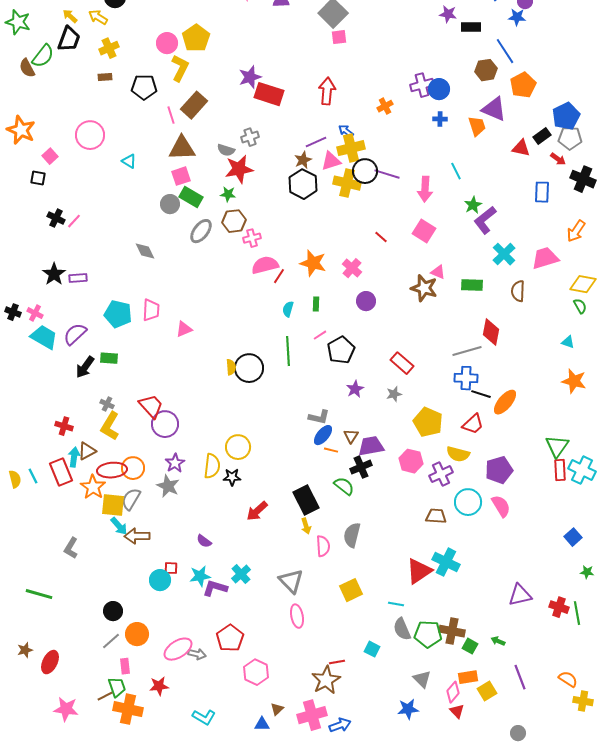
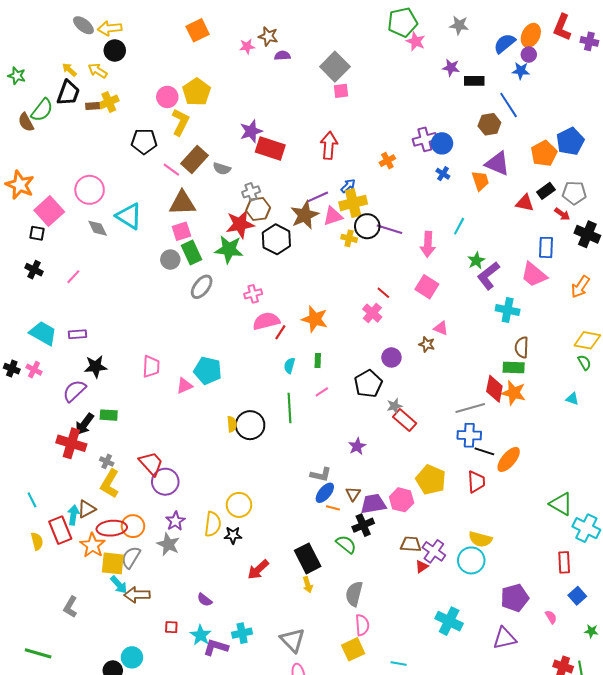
green star: (18, 22) -> (17, 76), size x0.7
brown rectangle: (105, 77) -> (93, 106), moved
orange pentagon: (523, 85) -> (544, 153), moved
pink line: (171, 115) -> (171, 170), turned -36
blue pentagon: (566, 116) -> (570, 141), moved
blue cross: (440, 119) -> (443, 174), turned 32
blue arrow: (346, 131) -> (348, 186), turned 98
gray semicircle: (226, 150) -> (222, 169), moved
pink square: (50, 156) -> (49, 211), size x1.8
brown star: (303, 160) -> (305, 215), size x1.6
cyan triangle: (129, 161) -> (129, 216), size x1.8
cyan line: (456, 171) -> (459, 226), turned 54
yellow cross: (347, 183) -> (349, 238), size x0.6
black hexagon: (303, 184) -> (276, 239), moved
green star: (228, 194) -> (229, 249), size x1.8
green rectangle: (191, 197) -> (192, 252), turned 35
black cross: (56, 218) -> (34, 270), moved
brown hexagon: (234, 221) -> (258, 209), moved
gray diamond: (145, 251) -> (98, 228), moved
cyan cross: (504, 254) -> (508, 310), turned -35
pink trapezoid: (545, 258) -> (534, 275), moved, turned -124
pink cross: (352, 268) -> (372, 313), moved
black star: (54, 274) -> (96, 367), moved, turned 30
green rectangle: (472, 285) -> (514, 368), moved
brown star: (424, 288) -> (427, 344), size x0.6
purple circle: (366, 301) -> (391, 357), moved
cyan pentagon: (118, 314) -> (208, 371), moved
cyan trapezoid: (44, 337) -> (43, 333), moved
black pentagon: (341, 350) -> (368, 384), moved
orange star: (574, 381) -> (514, 393), moved
gray star: (394, 394) -> (394, 406), moved
red trapezoid: (473, 424) -> (476, 482), turned -50
red cross: (64, 426) -> (71, 443), moved, size x1.6
green triangle: (557, 446) -> (561, 504), turned -35
yellow semicircle: (458, 454) -> (480, 539), moved
pink hexagon: (411, 461) -> (402, 500), moved
purple pentagon: (499, 470) -> (515, 598), moved
red rectangle: (560, 470) -> (564, 562), moved
purple cross: (441, 474) -> (434, 551), moved, turned -30
cyan line: (33, 476) -> (32, 500), moved
yellow semicircle: (15, 479) -> (37, 541), moved
pink semicircle: (501, 506) -> (551, 617), moved, size x0.6
brown trapezoid: (436, 516) -> (411, 544), moved
pink semicircle: (323, 546) -> (362, 625), moved
red triangle: (419, 571) -> (422, 567), moved, size x0.5
cyan cross: (241, 574) -> (242, 633), turned 30
cyan star: (200, 576) -> (201, 635), turned -30
cyan circle: (160, 580) -> (132, 657), moved
purple triangle: (520, 595) -> (505, 638), moved

